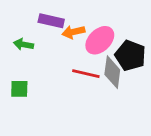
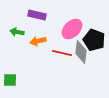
orange arrow: (73, 32) -> (38, 41), moved
green square: (19, 89) -> (10, 80), moved

